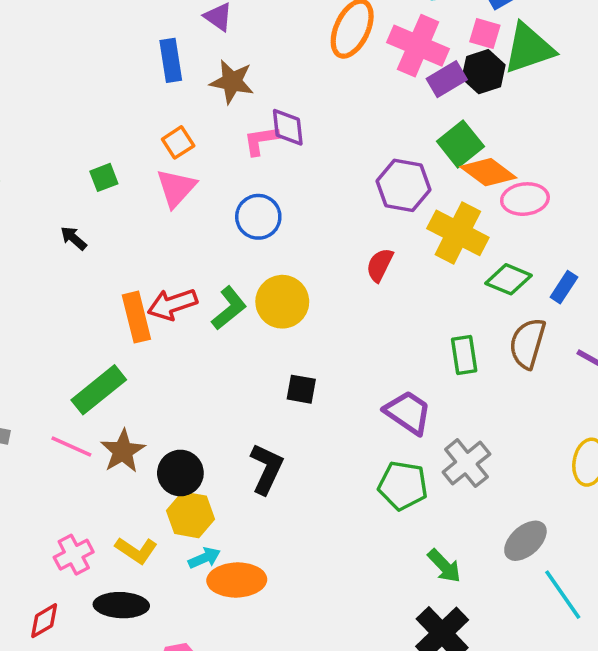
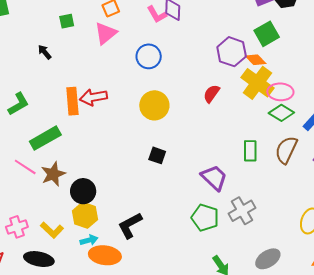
pink L-shape: (261, 140) -> (157, 14), turned -120
orange diamond: (488, 172) -> (256, 60), moved, size x0.7
pink ellipse: (525, 199) -> (280, 92), moved
green L-shape: (229, 308) -> (18, 104), moved
black L-shape: (267, 469) -> (130, 225), moved, turned -152

